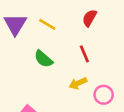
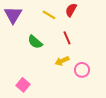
yellow line: (47, 24) -> (49, 15), moved

